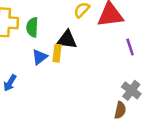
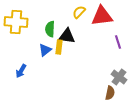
green semicircle: (32, 27) -> (50, 29), moved

